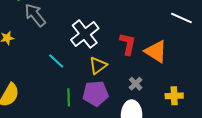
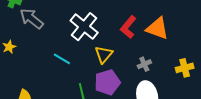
red L-shape: (128, 44) -> (128, 27), turned -140
gray cross: (136, 84) -> (144, 64), turned 32

